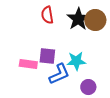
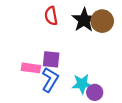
cyan star: (76, 61) -> (82, 84), moved
blue L-shape: (59, 74) -> (50, 80), moved, turned -35

